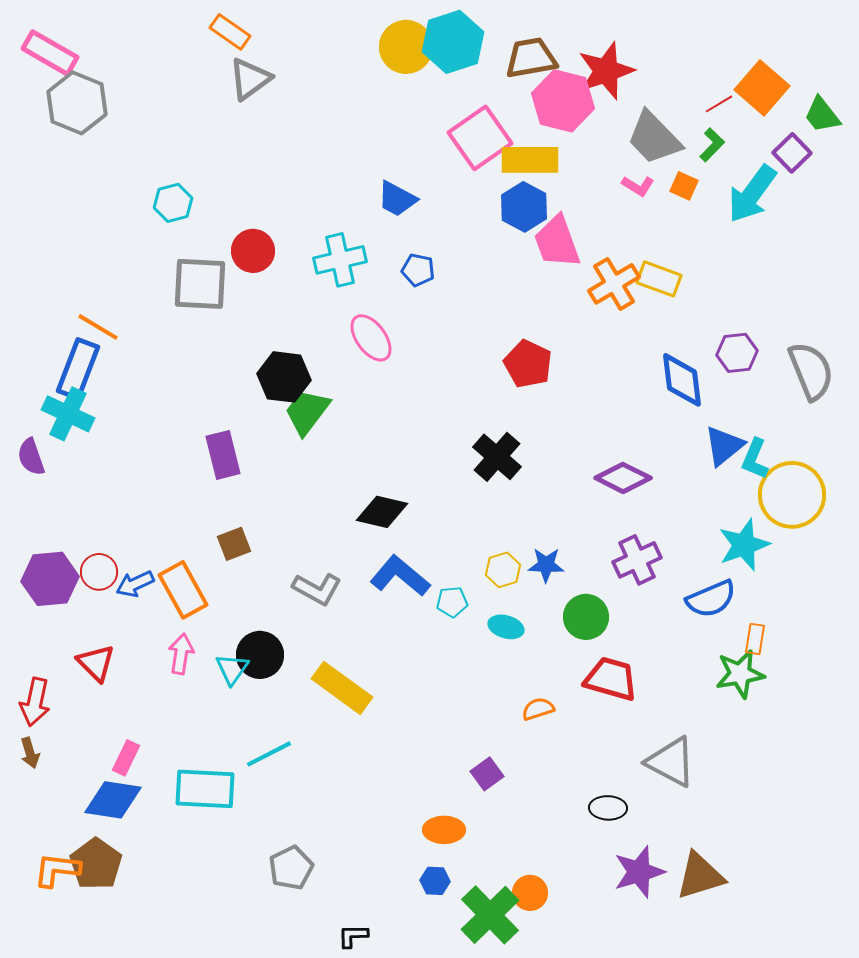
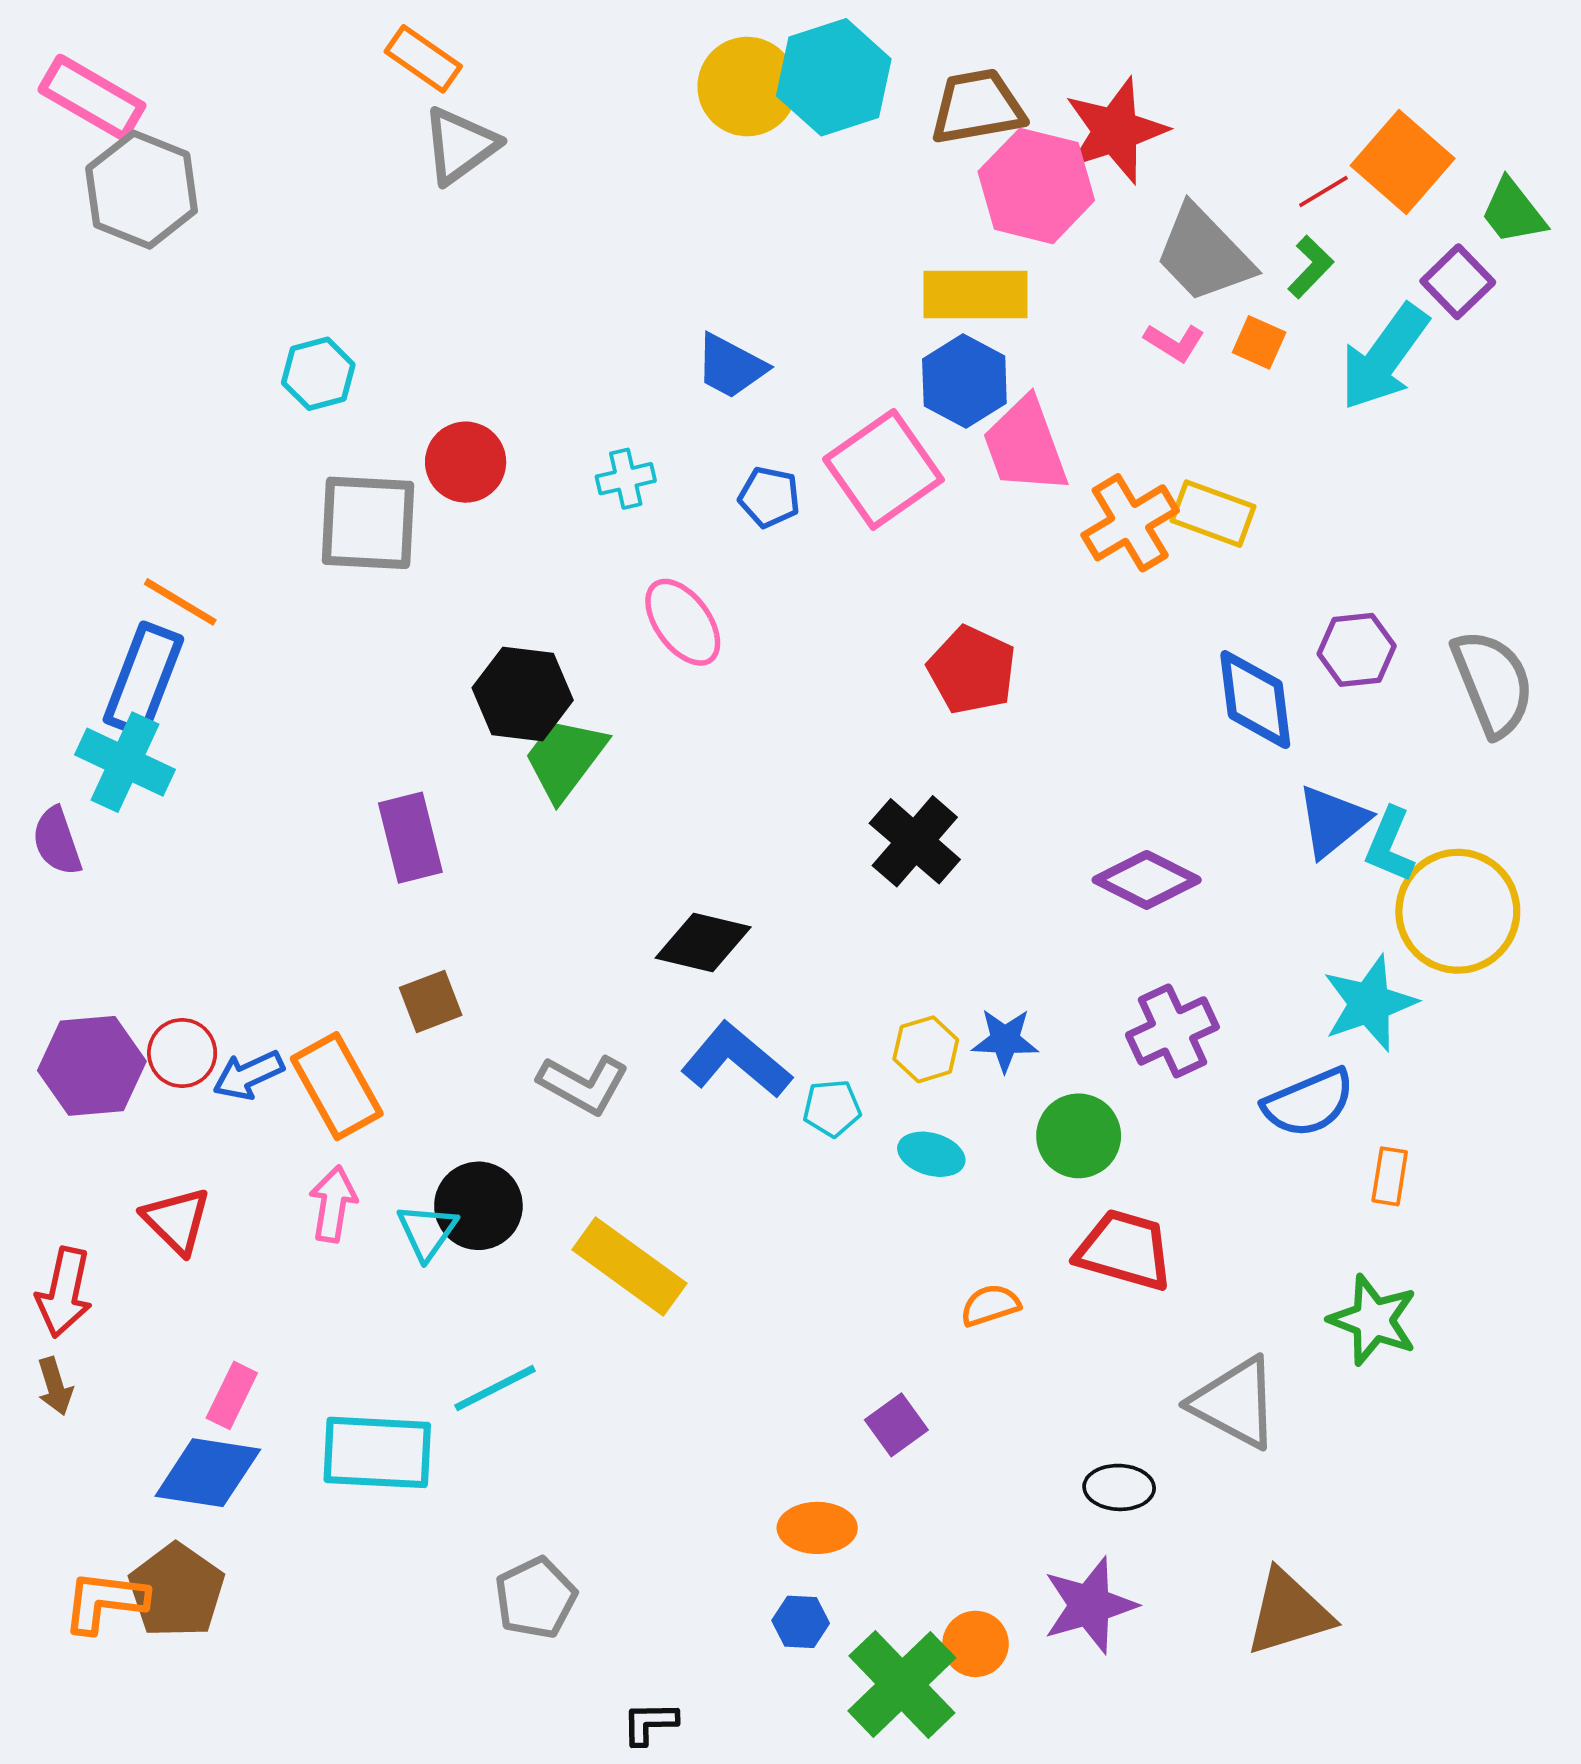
pink square: (480, 138) -> (883, 469), moved
cyan cross: (340, 260) -> (626, 479), size x0.6
green star: (740, 674) -> (1373, 1320), moved, turned 30
purple star: (639, 872) -> (1090, 1605), moved

